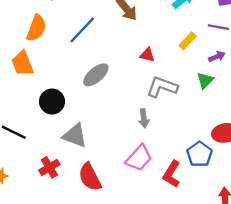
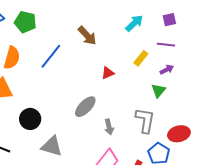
red triangle: (147, 55) -> (108, 73), turned -32
gray ellipse: (96, 75) -> (85, 107), moved
gray L-shape: (162, 87) -> (145, 120), moved, turned 84

